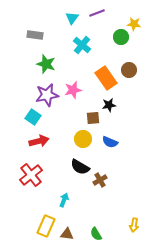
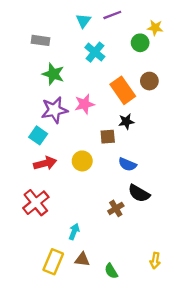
yellow circle: (83, 139) -> (82, 161), moved
black semicircle: (80, 167) -> (139, 193), moved
brown triangle: (67, 234) -> (82, 259), moved

